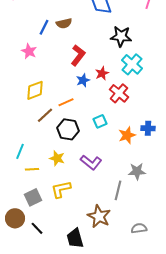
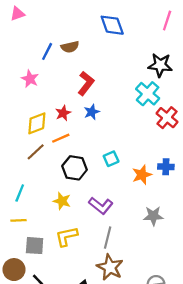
black star: (121, 36) -> (160, 65), moved
red star: (102, 73) -> (63, 113), moved
red cross: (119, 93) -> (167, 118), moved
orange line: (66, 102) -> (61, 138), moved
brown line: (45, 115) -> (36, 152), moved
yellow line: (32, 169) -> (19, 220), moved
gray line: (118, 190) -> (108, 238), moved
gray square: (33, 197) -> (35, 246), turned 30

